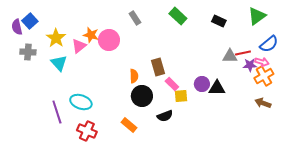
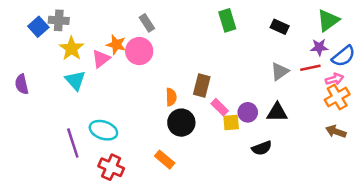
green rectangle: (178, 16) -> (227, 20), turned 30
gray rectangle: (135, 18) -> (147, 23), moved
purple semicircle: (17, 27) -> (22, 84), moved
gray cross: (28, 52) -> (59, 20), moved
gray triangle: (230, 56) -> (280, 71), moved, turned -35
pink arrow: (262, 62) -> (335, 79), turned -32
purple star: (250, 65) -> (319, 47), moved
brown rectangle: (158, 67) -> (202, 86), turned 30
purple circle: (202, 84) -> (248, 112), moved
black semicircle: (165, 116) -> (262, 148), moved

